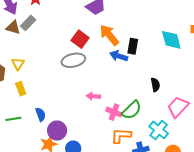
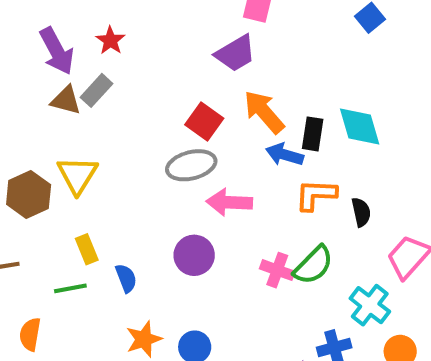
cyan diamond: (171, 40) -> (360, 127), moved
yellow triangle: (18, 64) -> (77, 175), size x1.5
yellow rectangle: (21, 89) -> (87, 249), moved
pink arrow: (93, 96) -> (229, 202), moved, size x1.5
purple circle: (57, 131) -> (194, 255), moved
orange L-shape: (121, 136) -> (316, 195), moved

